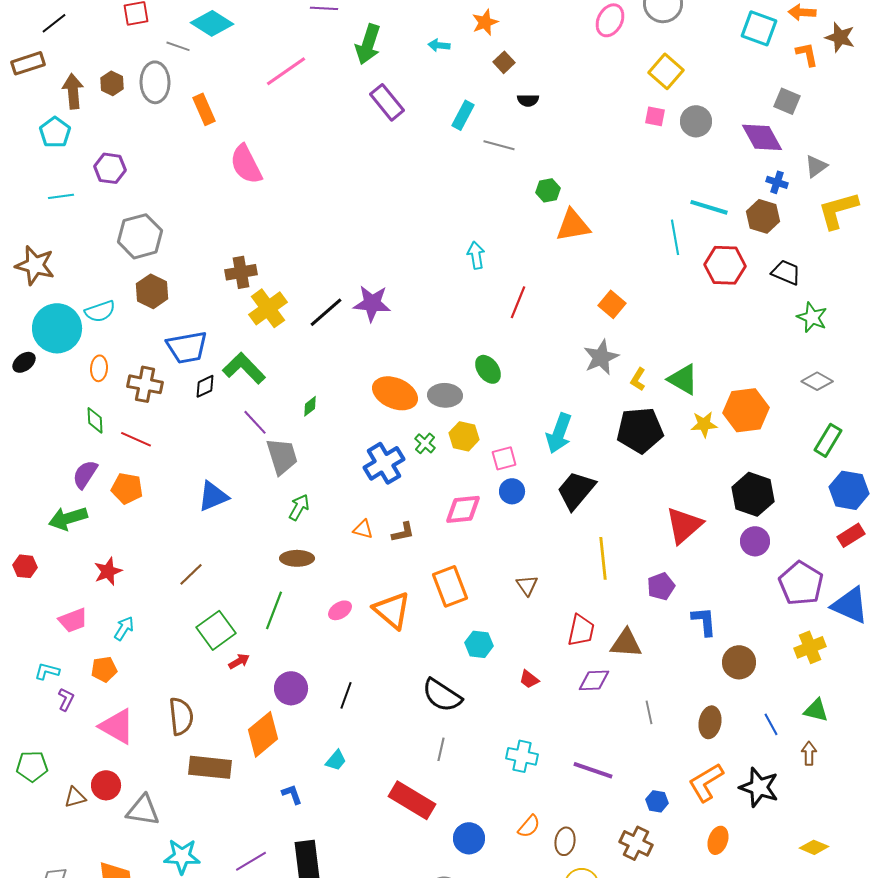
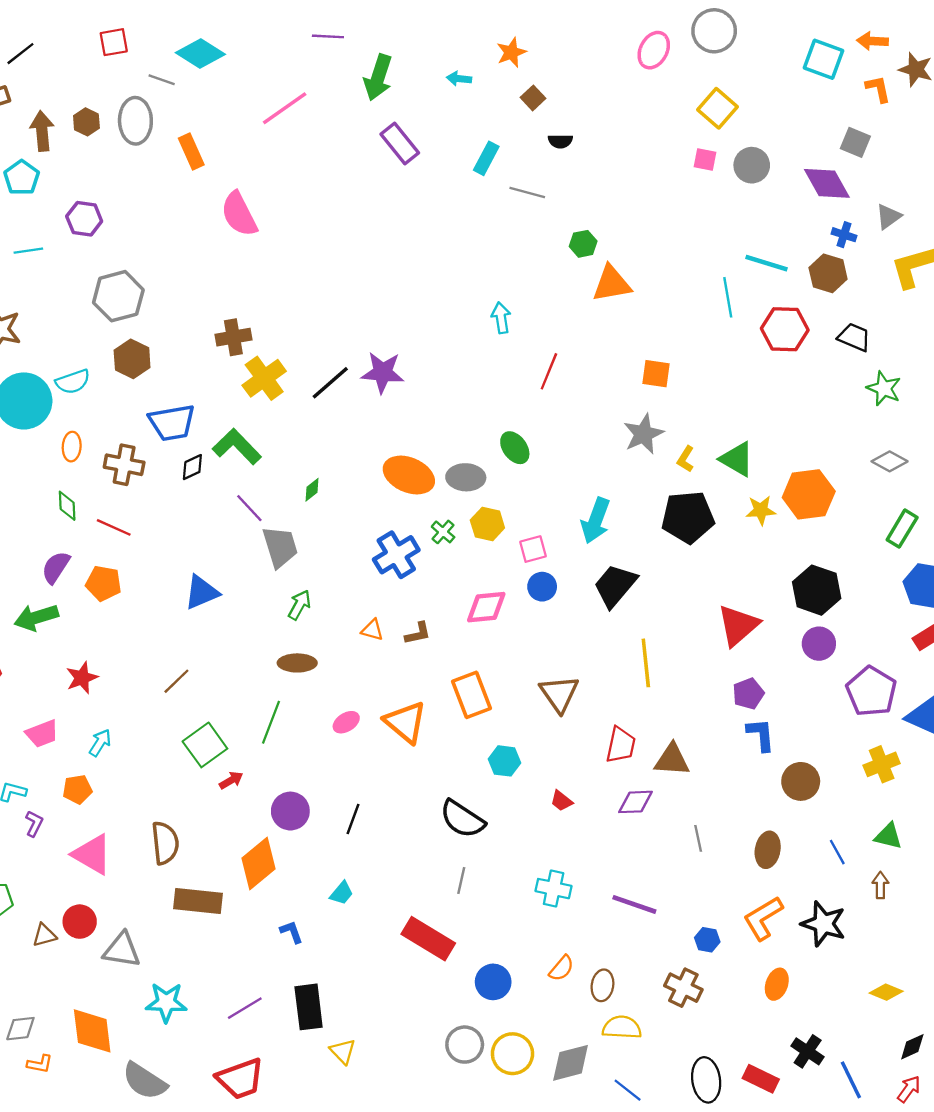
orange square: (612, 304) -> (656, 374), turned -32
brown triangle: (527, 585) -> (559, 694), size x1.6
purple pentagon: (661, 586) -> (748, 694), moved

